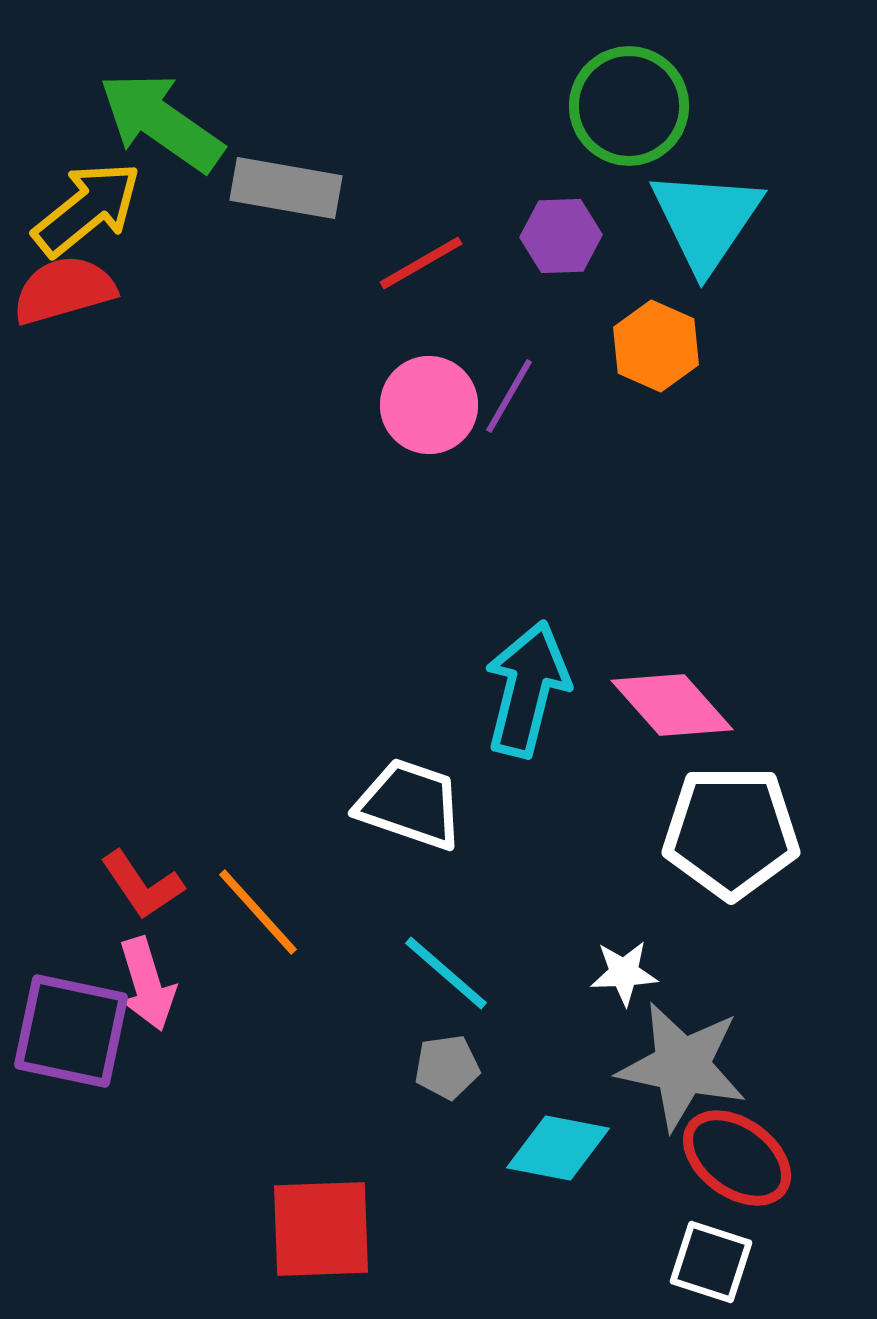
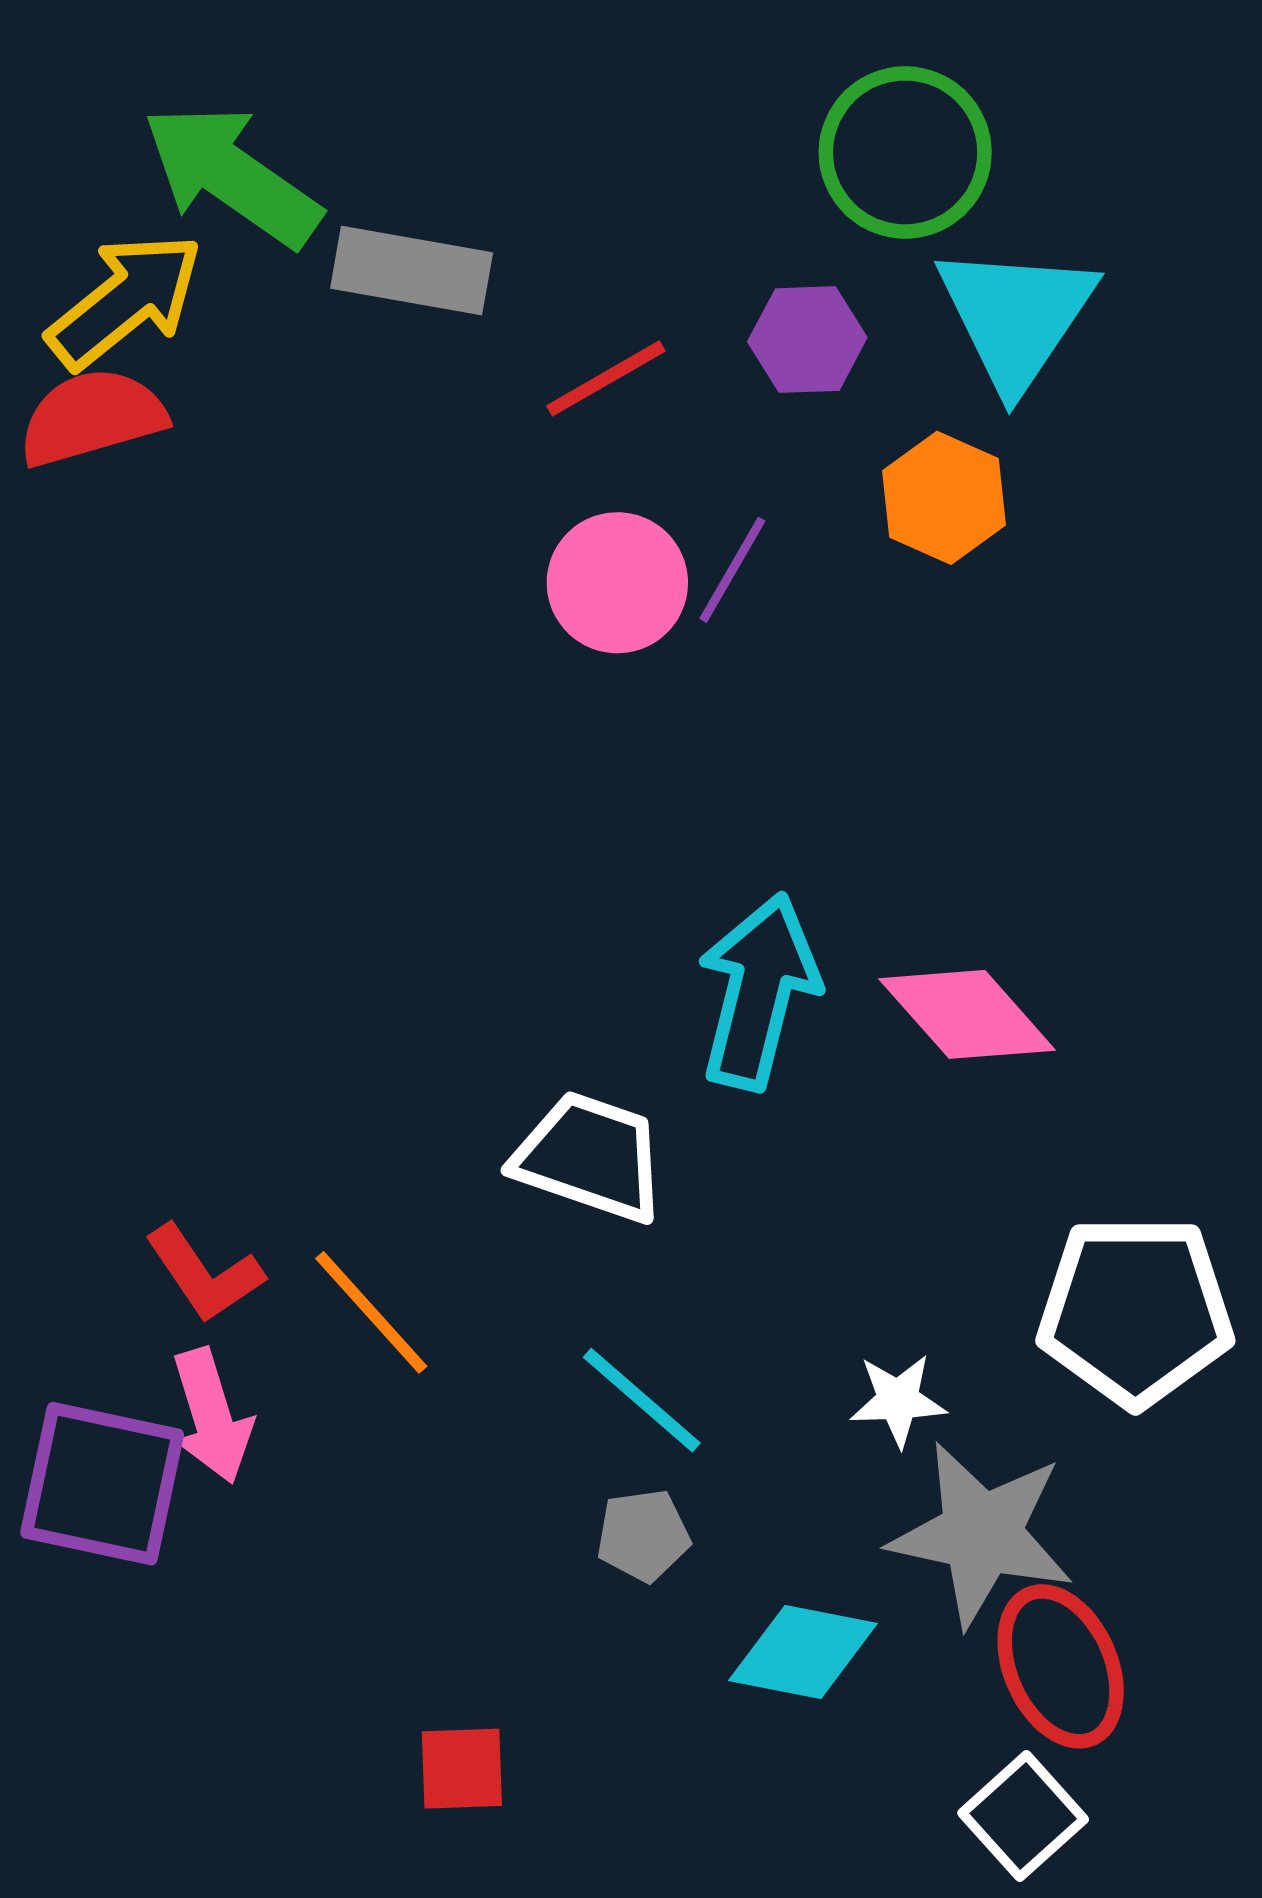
white pentagon: (731, 832) -> (1135, 1311), moved
red ellipse: (737, 1158) -> (1061, 1666), turned 30
red square: (321, 1229) -> (462, 1769), size x0.6
white square: (711, 1262) -> (1023, 1816), turned 30

